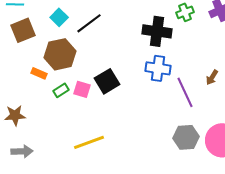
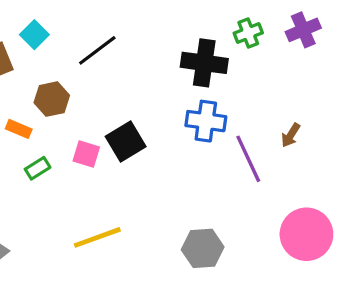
cyan square: (59, 17) -> (34, 35), moved
brown hexagon: (60, 54) -> (52, 99), size x0.7
green rectangle: (61, 90) -> (38, 168), moved
gray hexagon: (186, 137) -> (203, 248), moved

